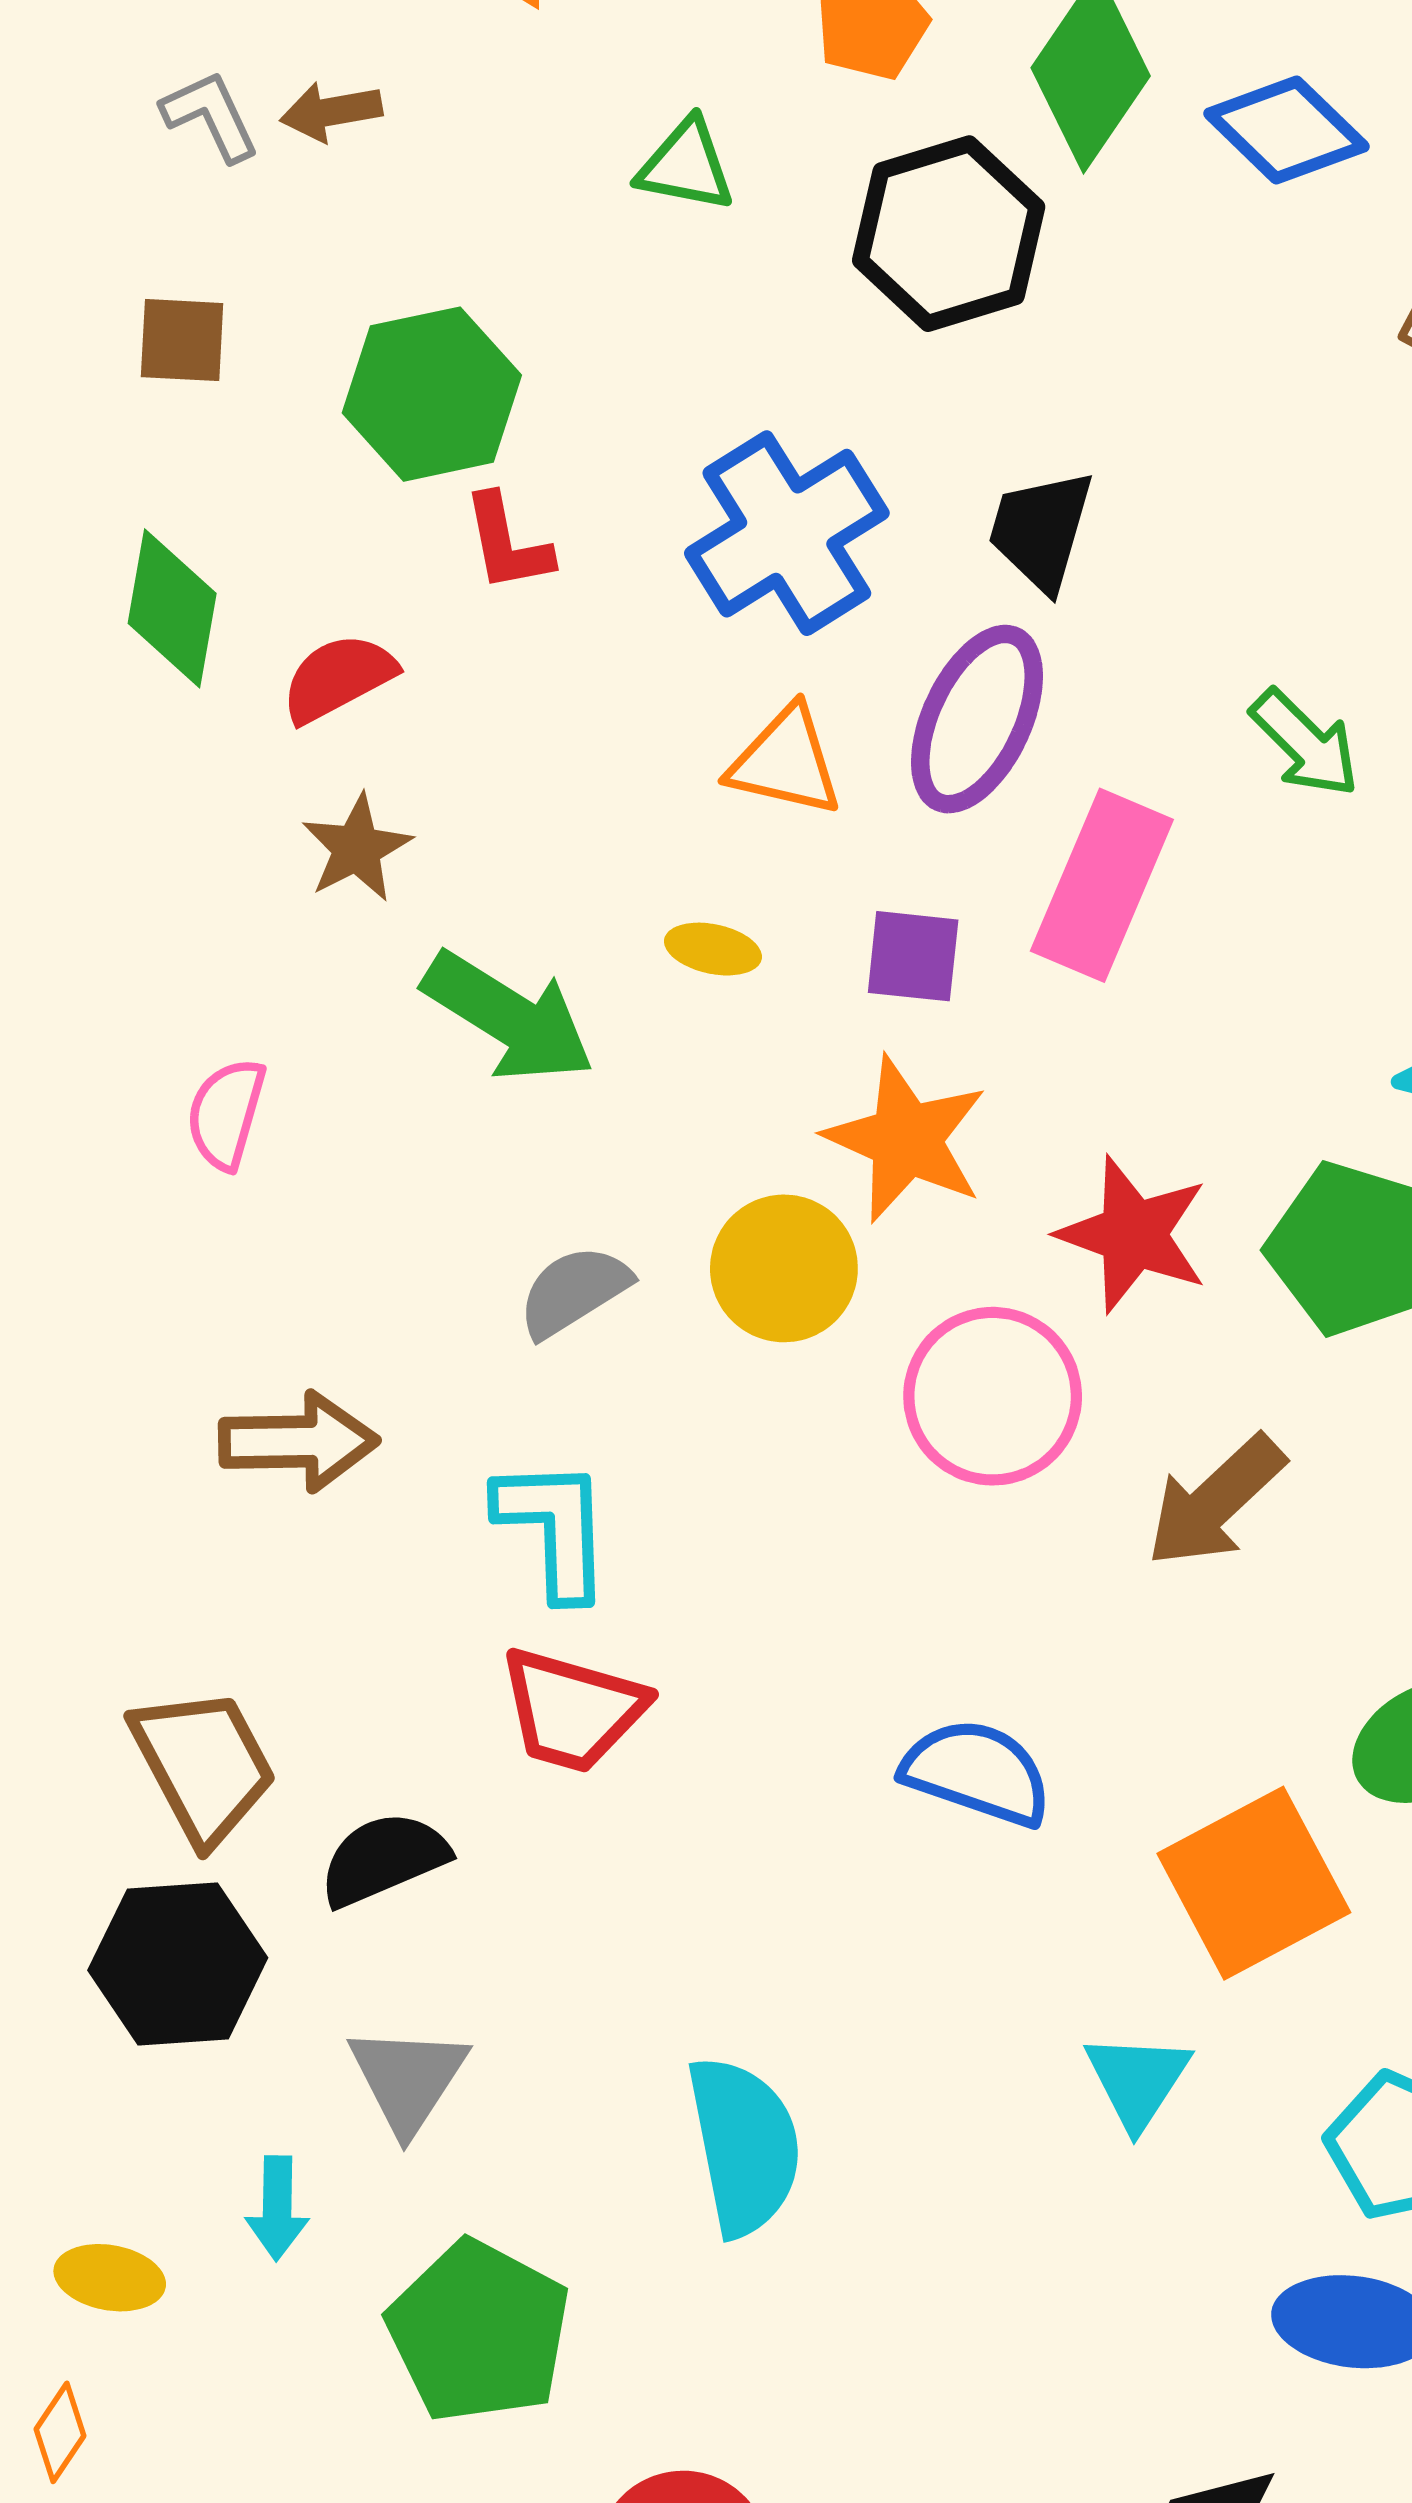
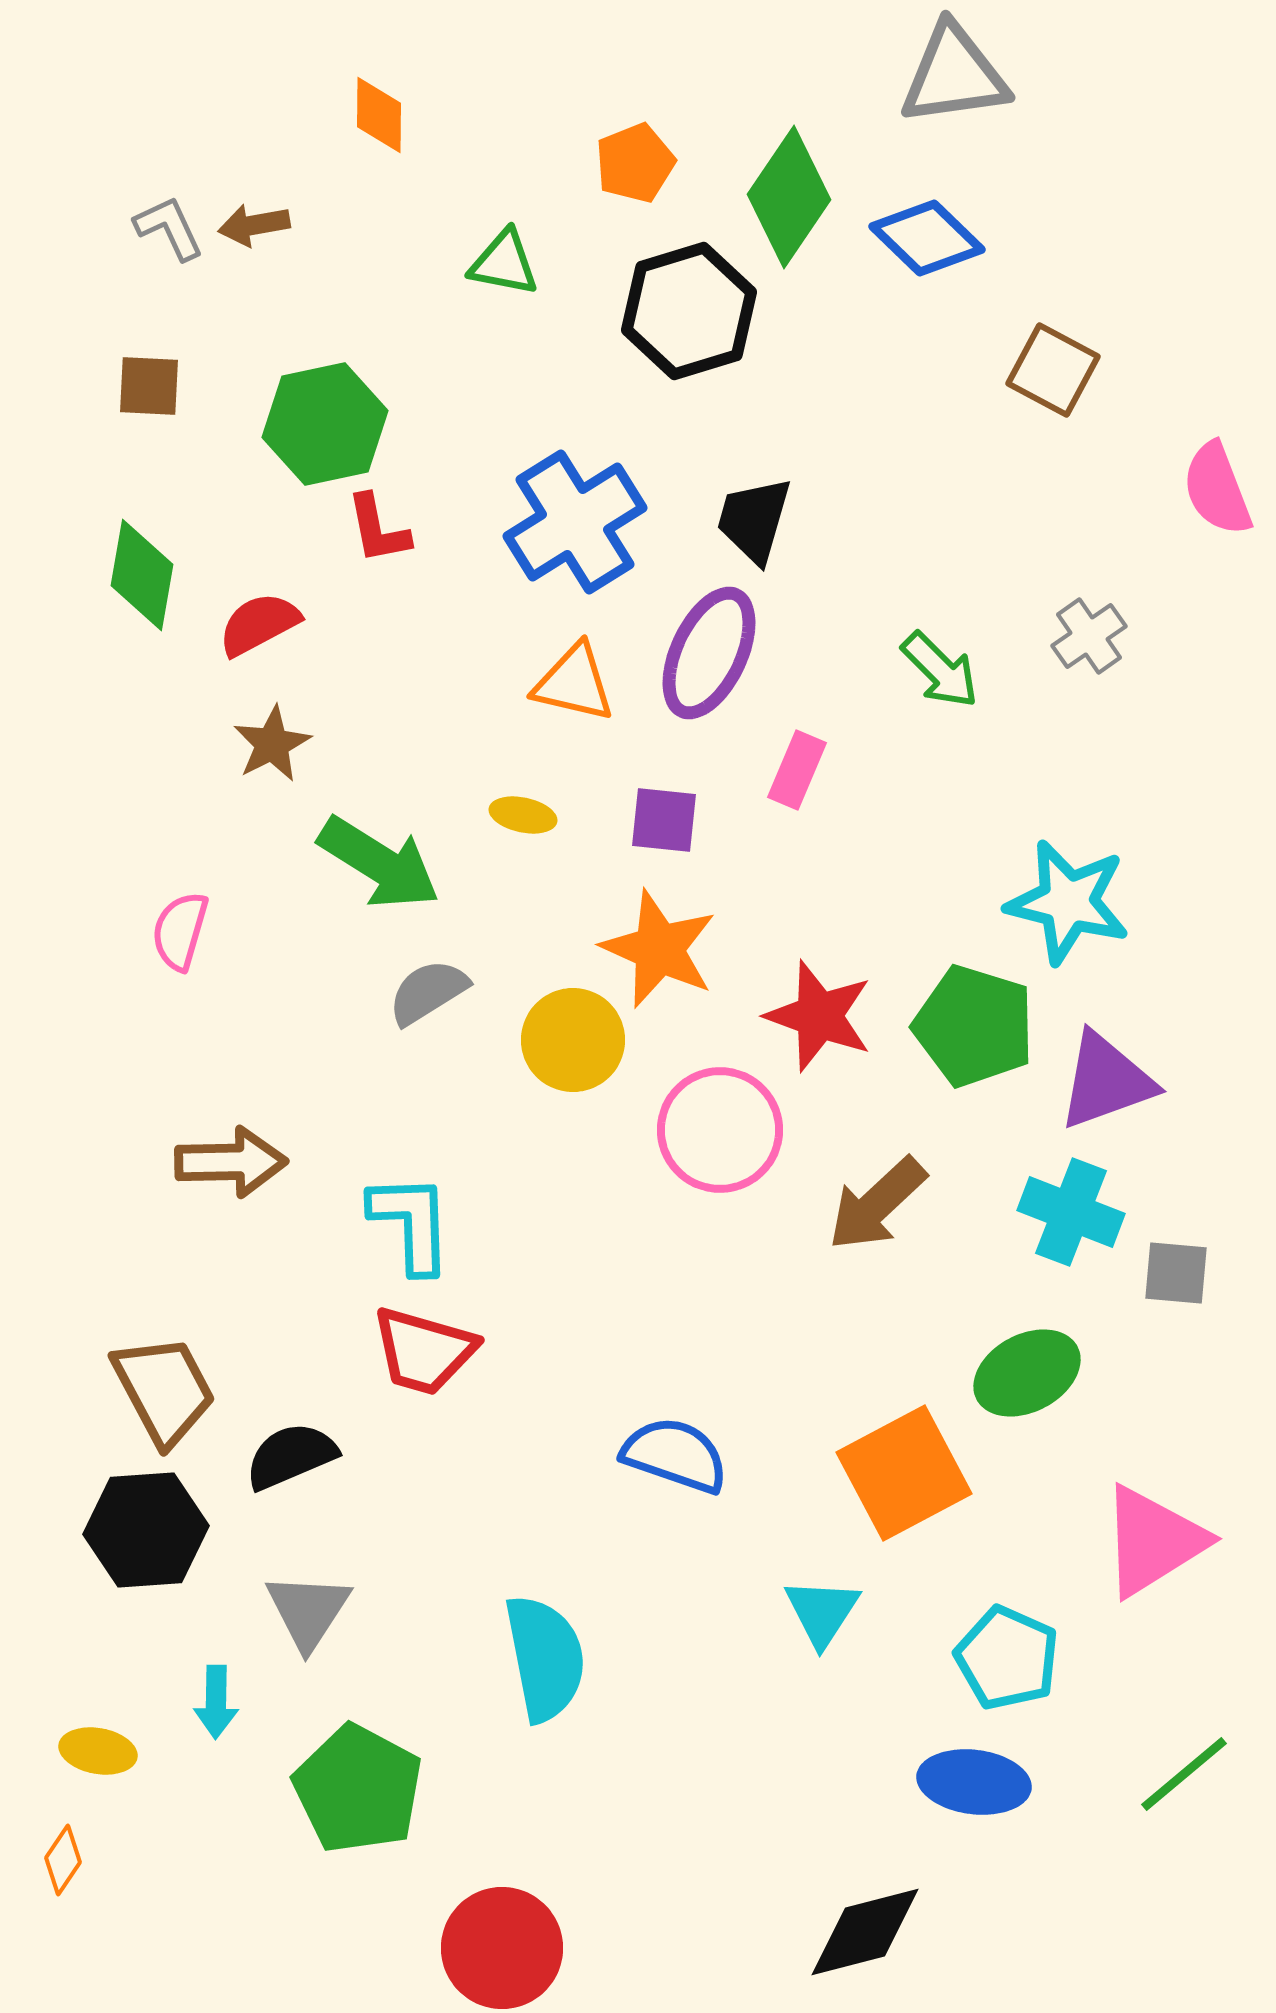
pink rectangle: (1102, 885) -> (797, 770), size x0.6
gray semicircle: (574, 1291) -> (428, 992), moved
blue semicircle: (977, 1772) -> (675, 1455), moved

